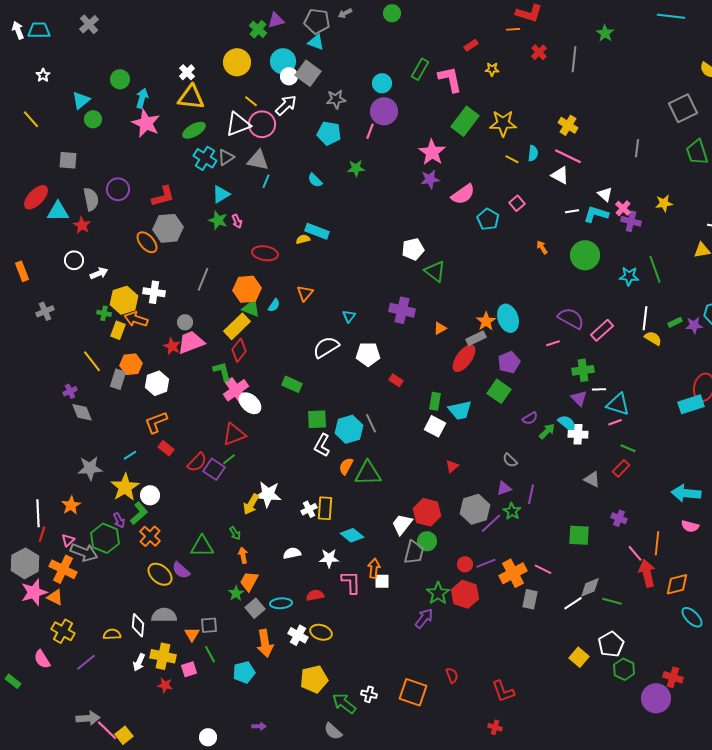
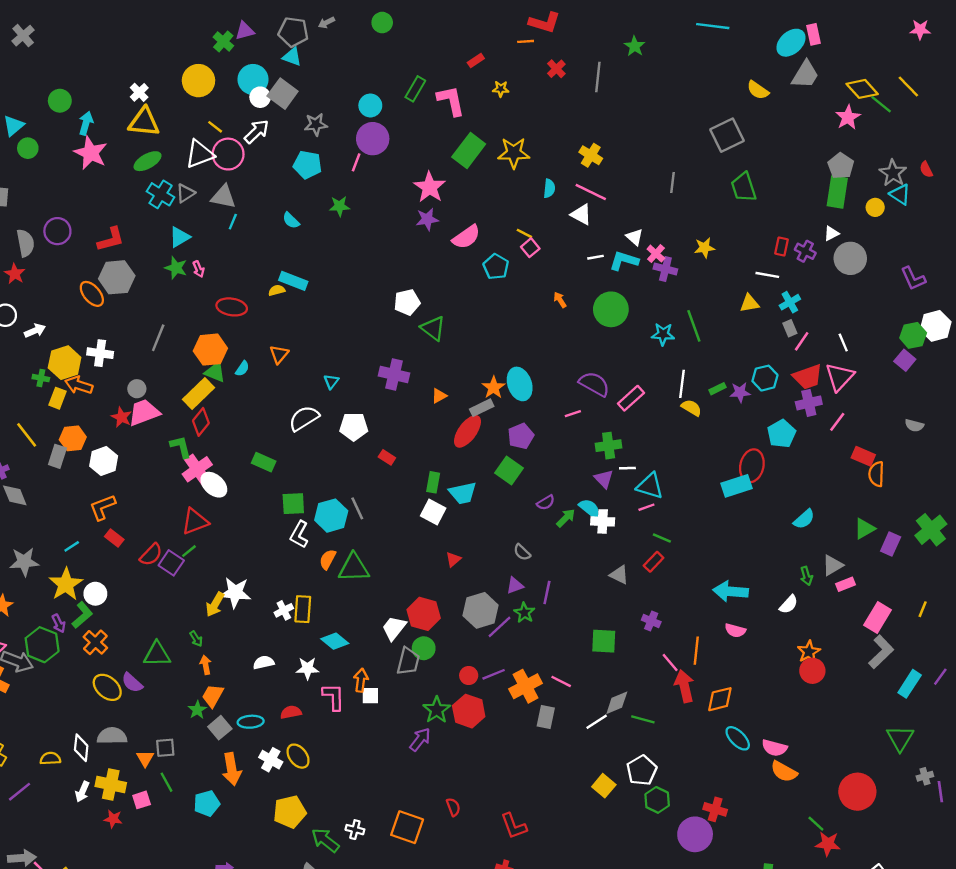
yellow line: (512, 159) -> (524, 233), moved
yellow ellipse: (321, 632) -> (298, 756), turned 35

